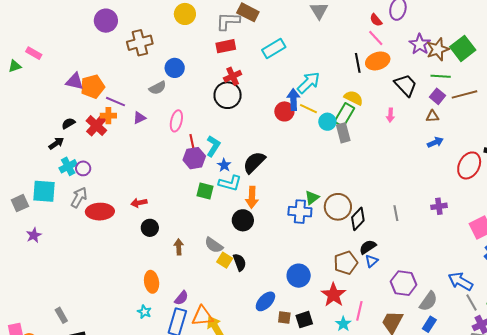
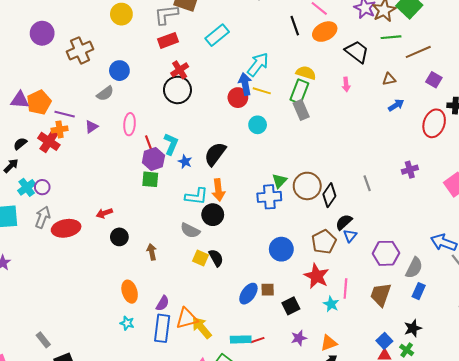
black line: (358, 63) -> (295, 26), moved
purple square: (438, 96) -> (434, 80), moved
cyan circle: (327, 122) -> (258, 125), moved
cyan L-shape: (230, 183) -> (196, 196), moved
green square: (205, 191) -> (150, 179), moved
gray semicircle: (214, 245) -> (190, 231), moved
blue circle: (299, 276) -> (281, 249), moved
brown square: (284, 317) -> (268, 290), moved

